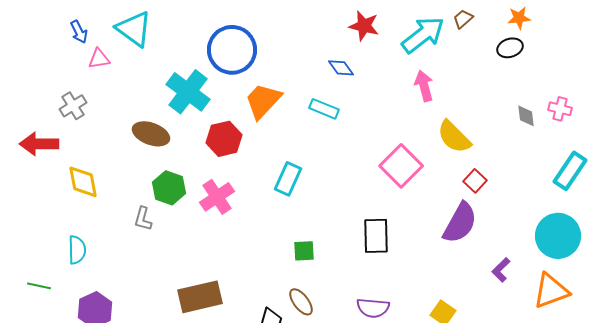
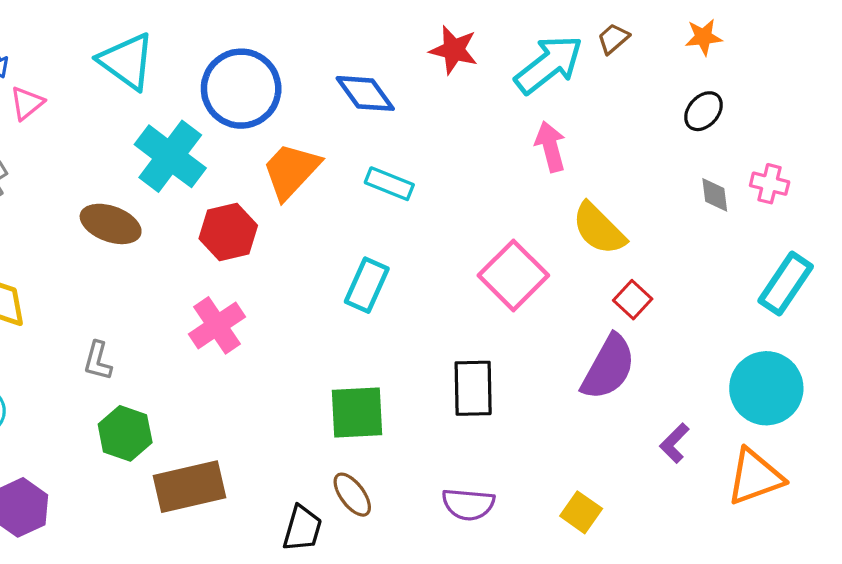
cyan triangle: (134, 29) -> (127, 61), moved
black ellipse: (510, 48) -> (703, 111), moved, turned -30
pink triangle: (99, 59) -> (27, 103), turned -30
blue diamond: (341, 68) -> (365, 93), moved, size x1.4
cyan rectangle: (288, 179) -> (367, 285), moved
green hexagon: (169, 188) -> (125, 433), moved
green square: (304, 251) -> (357, 412), size x1.6

